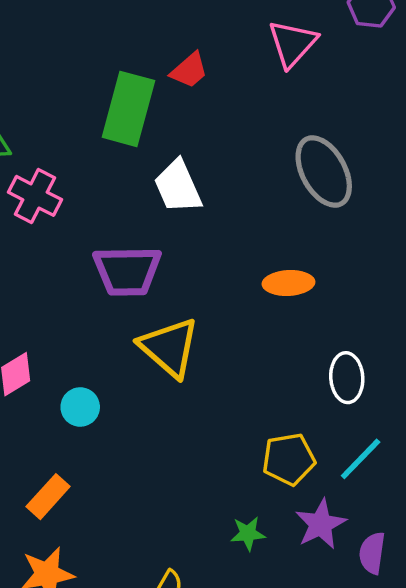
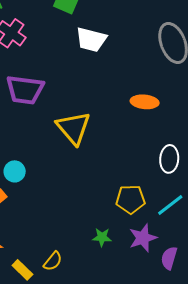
white trapezoid: (178, 187) -> (91, 40), turned -60
purple trapezoid: (127, 271) -> (25, 90), moved
cyan circle: (80, 407) -> (15, 171), moved

